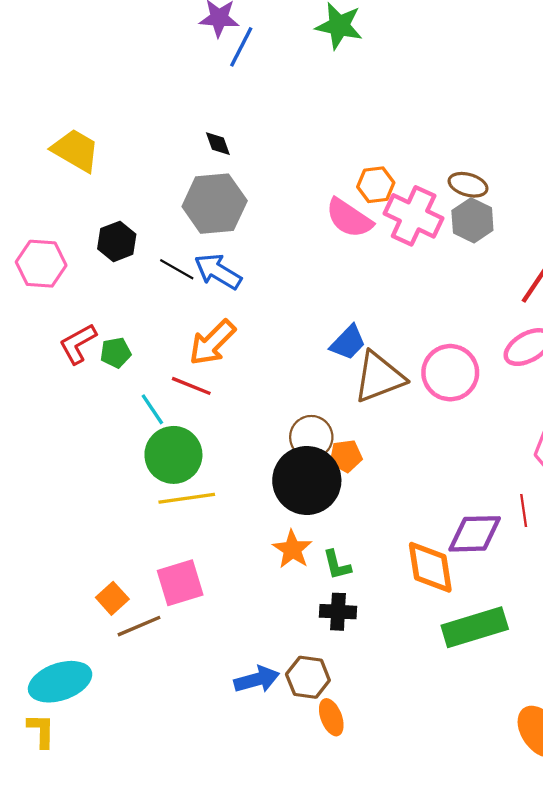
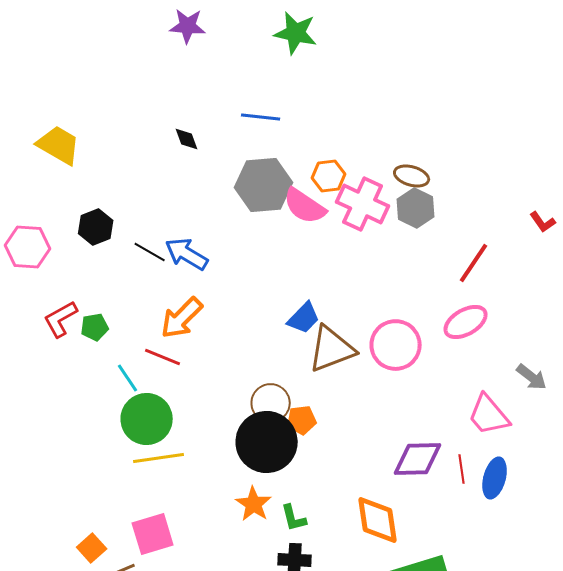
blue line: (241, 47) -> (261, 117), moved, turned 69
gray hexagon: (215, 204) -> (264, 185), moved
purple diamond: (475, 534) -> (418, 459), moved

